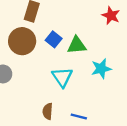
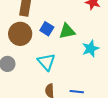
cyan triangle: (62, 77) -> (46, 62), moved

